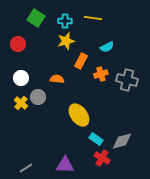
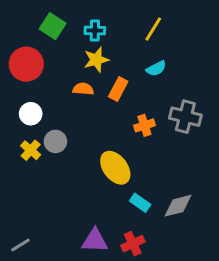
yellow line: (93, 18) -> (153, 29), moved, turned -66
red circle: (18, 44) -> (26, 64), size x1.5
orange cross: (101, 74) -> (144, 125), moved
orange semicircle: (57, 79) -> (83, 89), moved
red cross: (102, 158) -> (133, 244), moved, turned 35
gray line: (26, 168) -> (20, 245), moved

